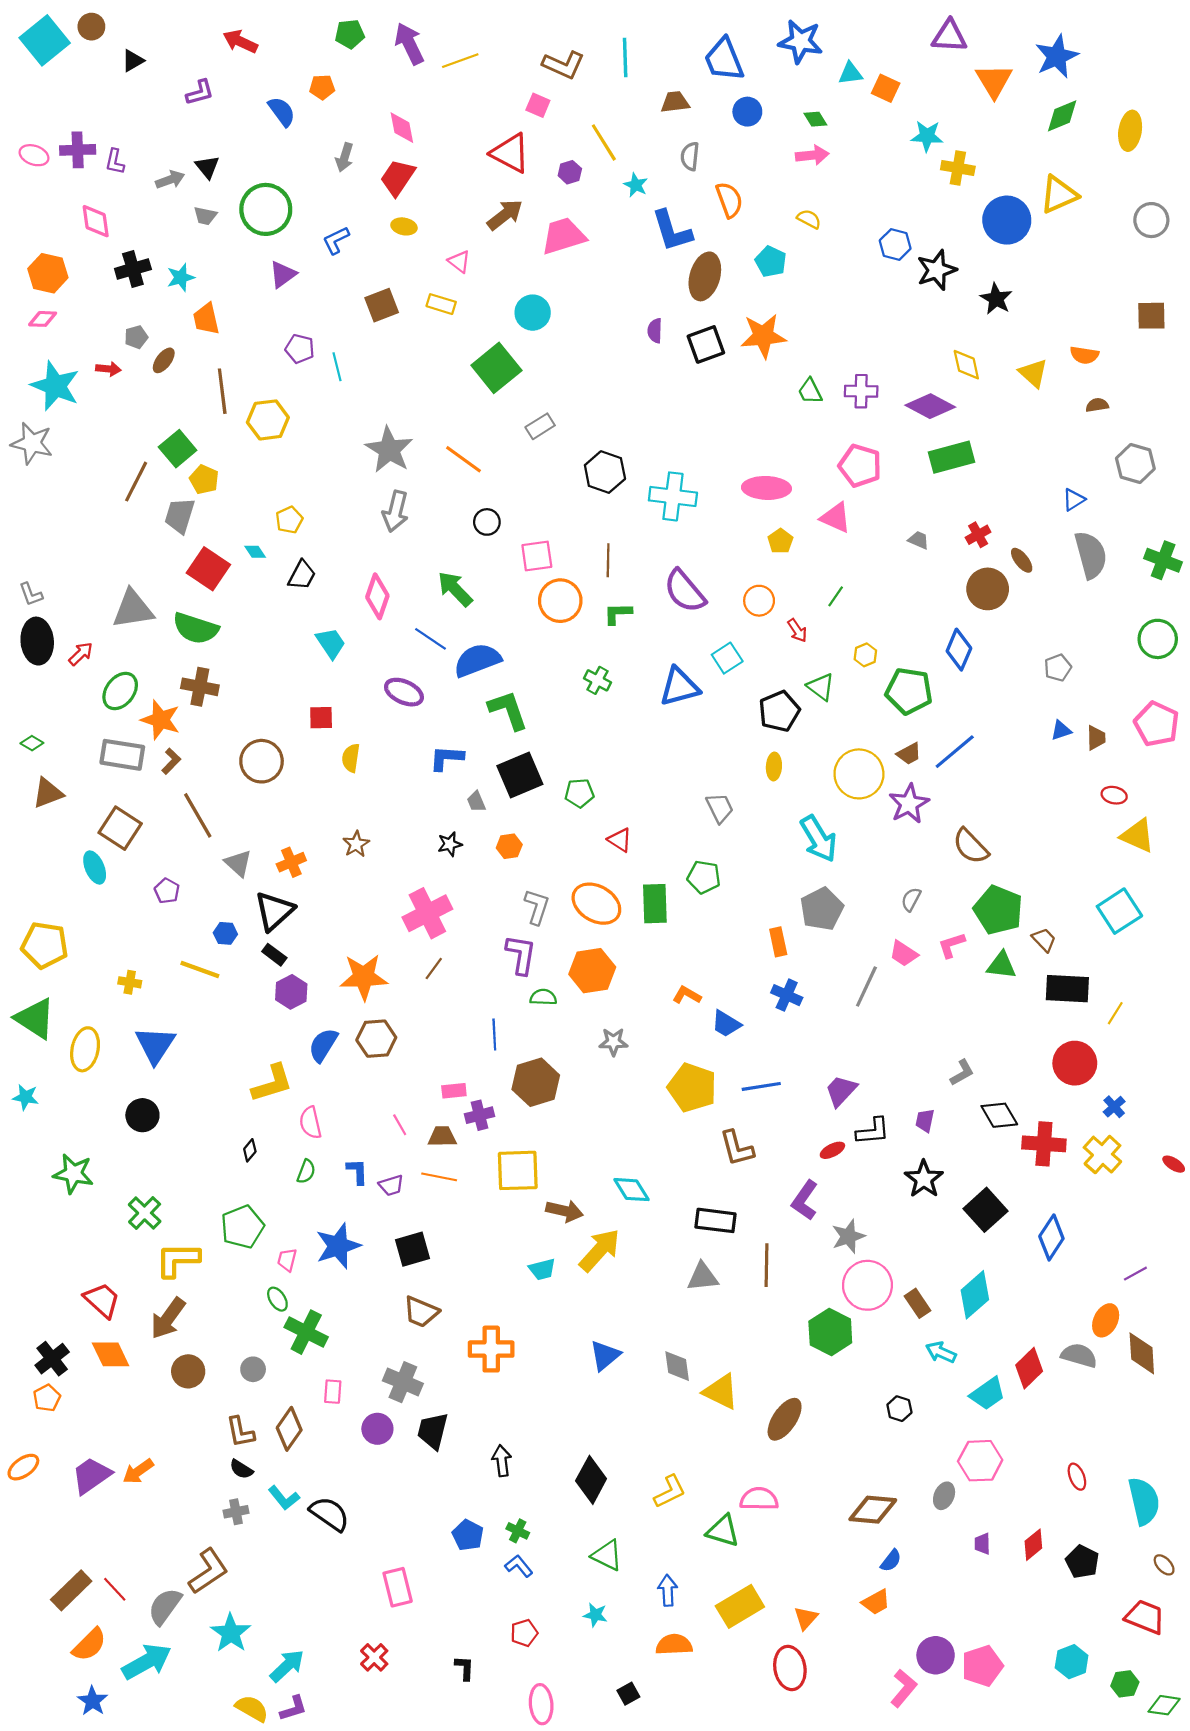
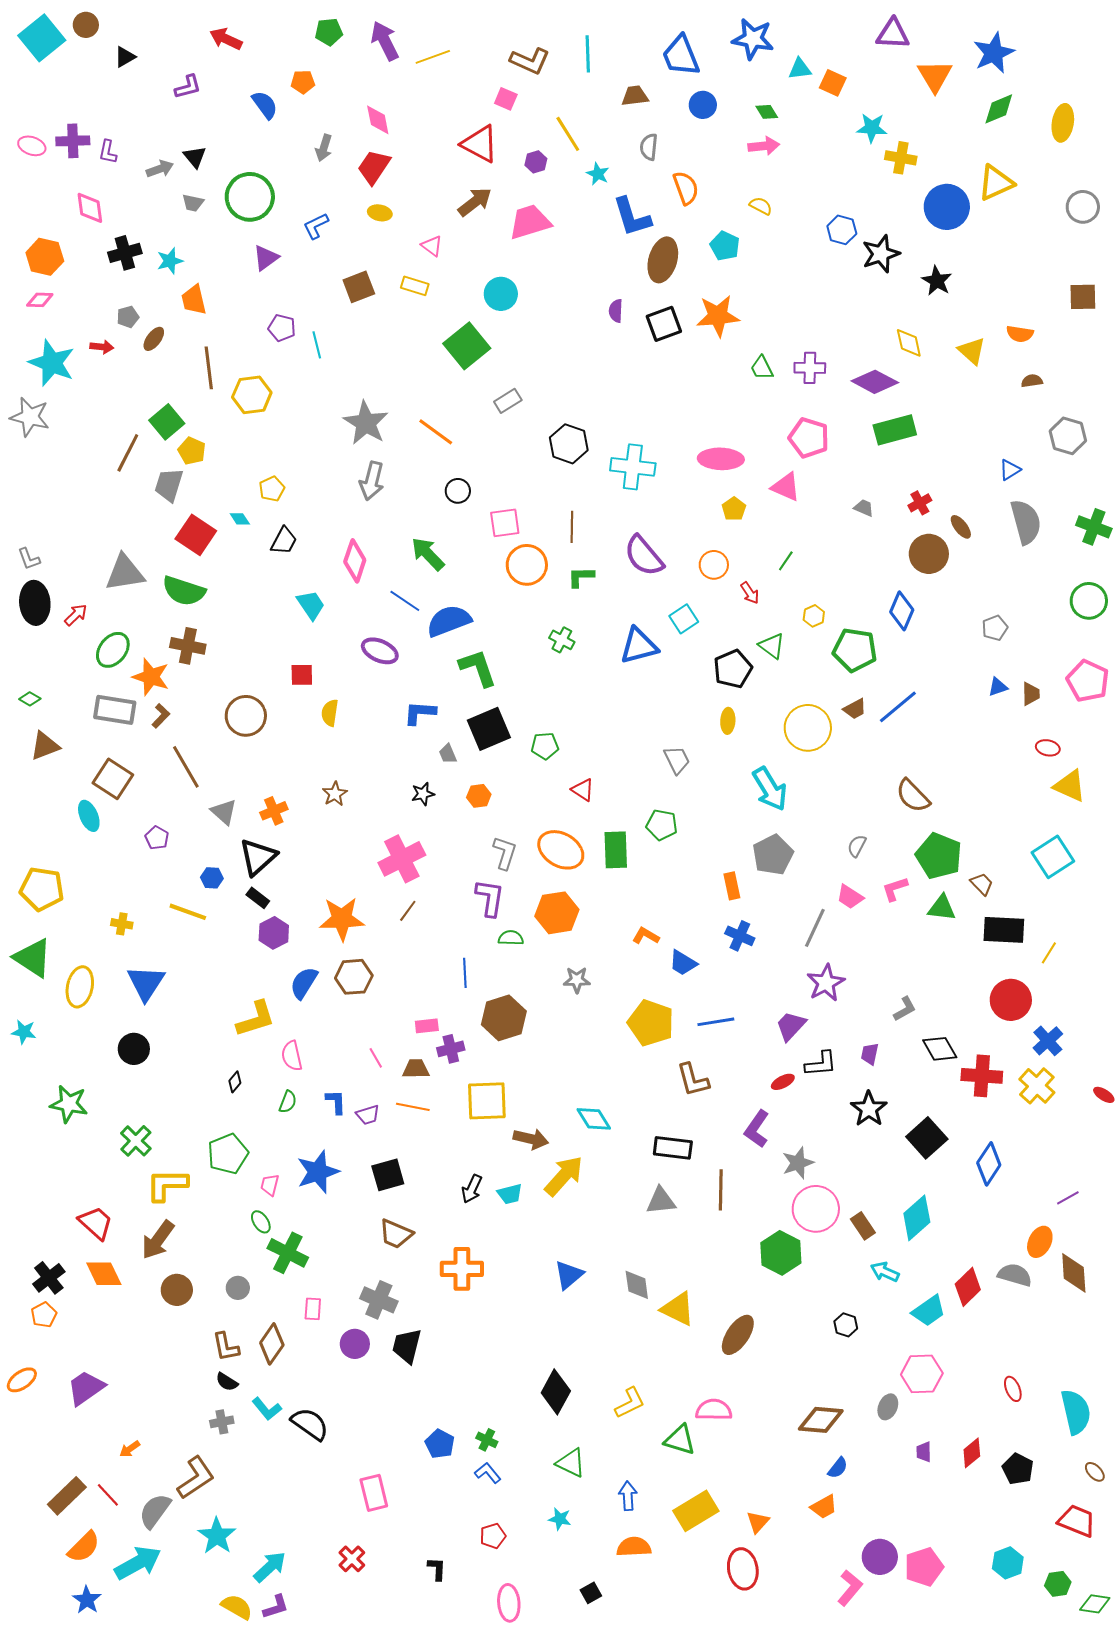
purple star: (909, 804) -> (826, 983), moved
blue cross: (1114, 1107) -> (1048, 1041), size x1.4
black arrow: (502, 1461) -> (472, 1189), moved, turned -148
orange arrow: (138, 1471) -> (130, 1449), moved, size x0.7

